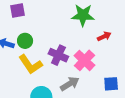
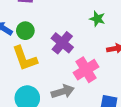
green star: (83, 15) -> (97, 19), size x0.6
purple cross: (58, 55) -> (62, 43), moved

